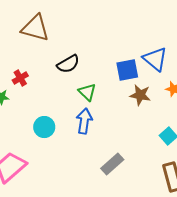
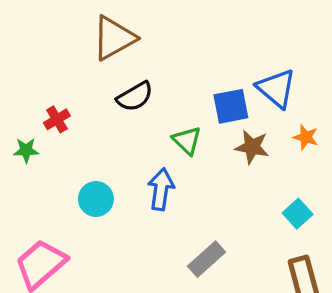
brown triangle: (35, 28) -> (114, 38), moved, turned -44
green triangle: (87, 92) -> (187, 140), moved

